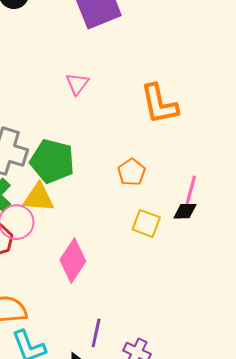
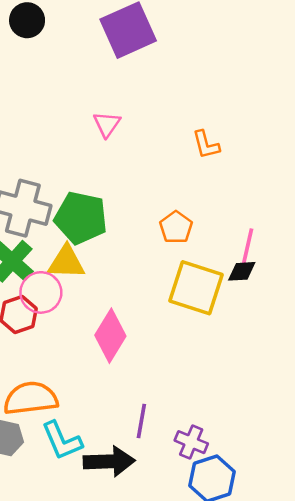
orange L-shape: (159, 104) -> (206, 145), size x0.6
yellow square: (146, 223) -> (196, 288), size x1.6

